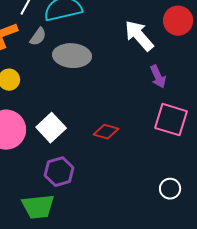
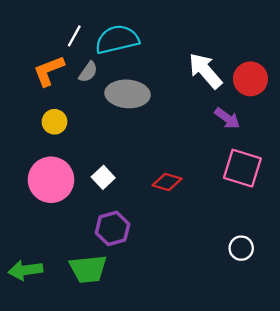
red circle: (178, 21) -> (250, 79), moved
purple arrow: (158, 77) -> (227, 118), turned -30
white square: (51, 128) -> (103, 177), size x0.7

